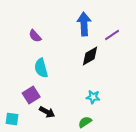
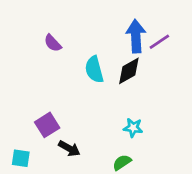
blue arrow: (84, 24) -> (136, 36), moved
cyan semicircle: (41, 68) -> (94, 69), moved

